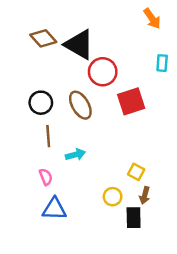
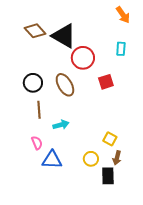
cyan rectangle: (162, 63) -> (121, 49), moved
red square: (131, 101) -> (106, 82), size x0.7
blue triangle: (54, 209) -> (52, 160), moved

